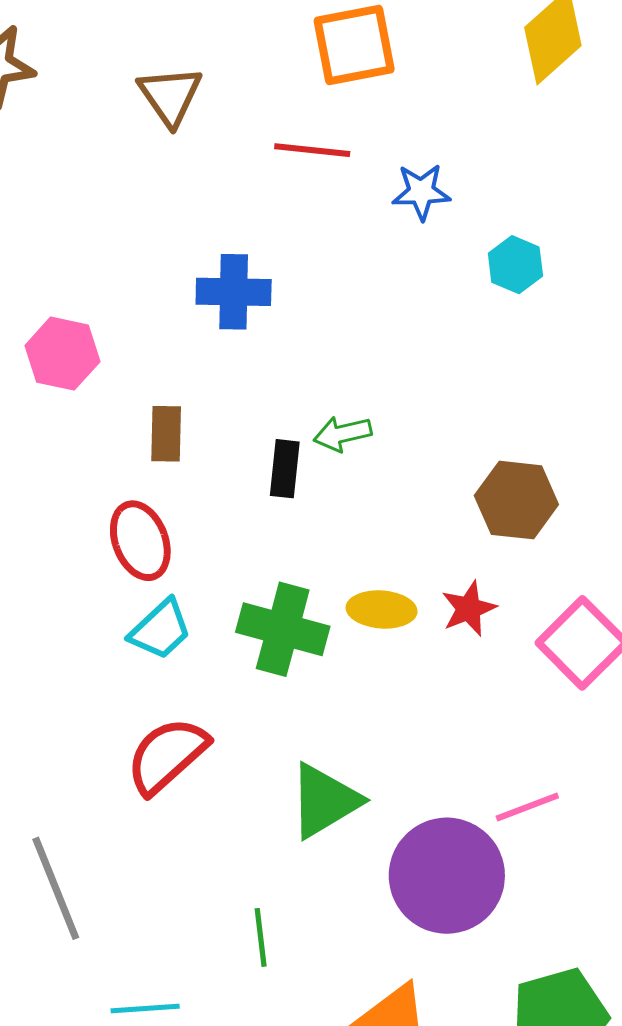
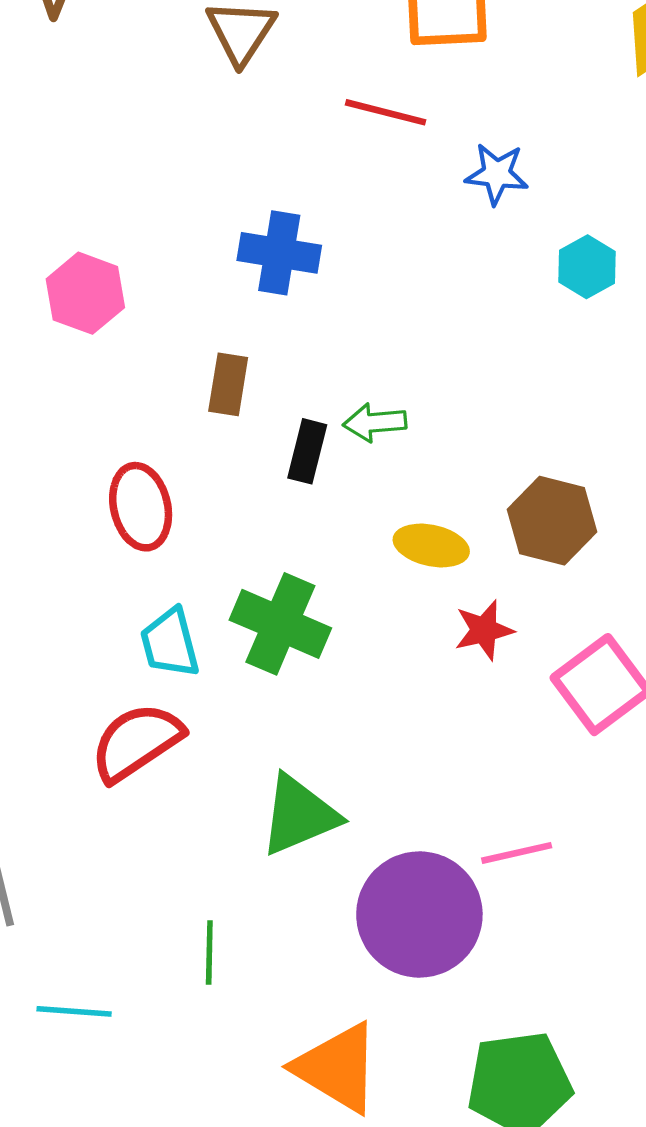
brown rectangle: (166, 434) -> (228, 384), moved
yellow ellipse: (382, 609) -> (431, 546), moved
cyan trapezoid: (160, 630) -> (170, 643), moved, turned 110

